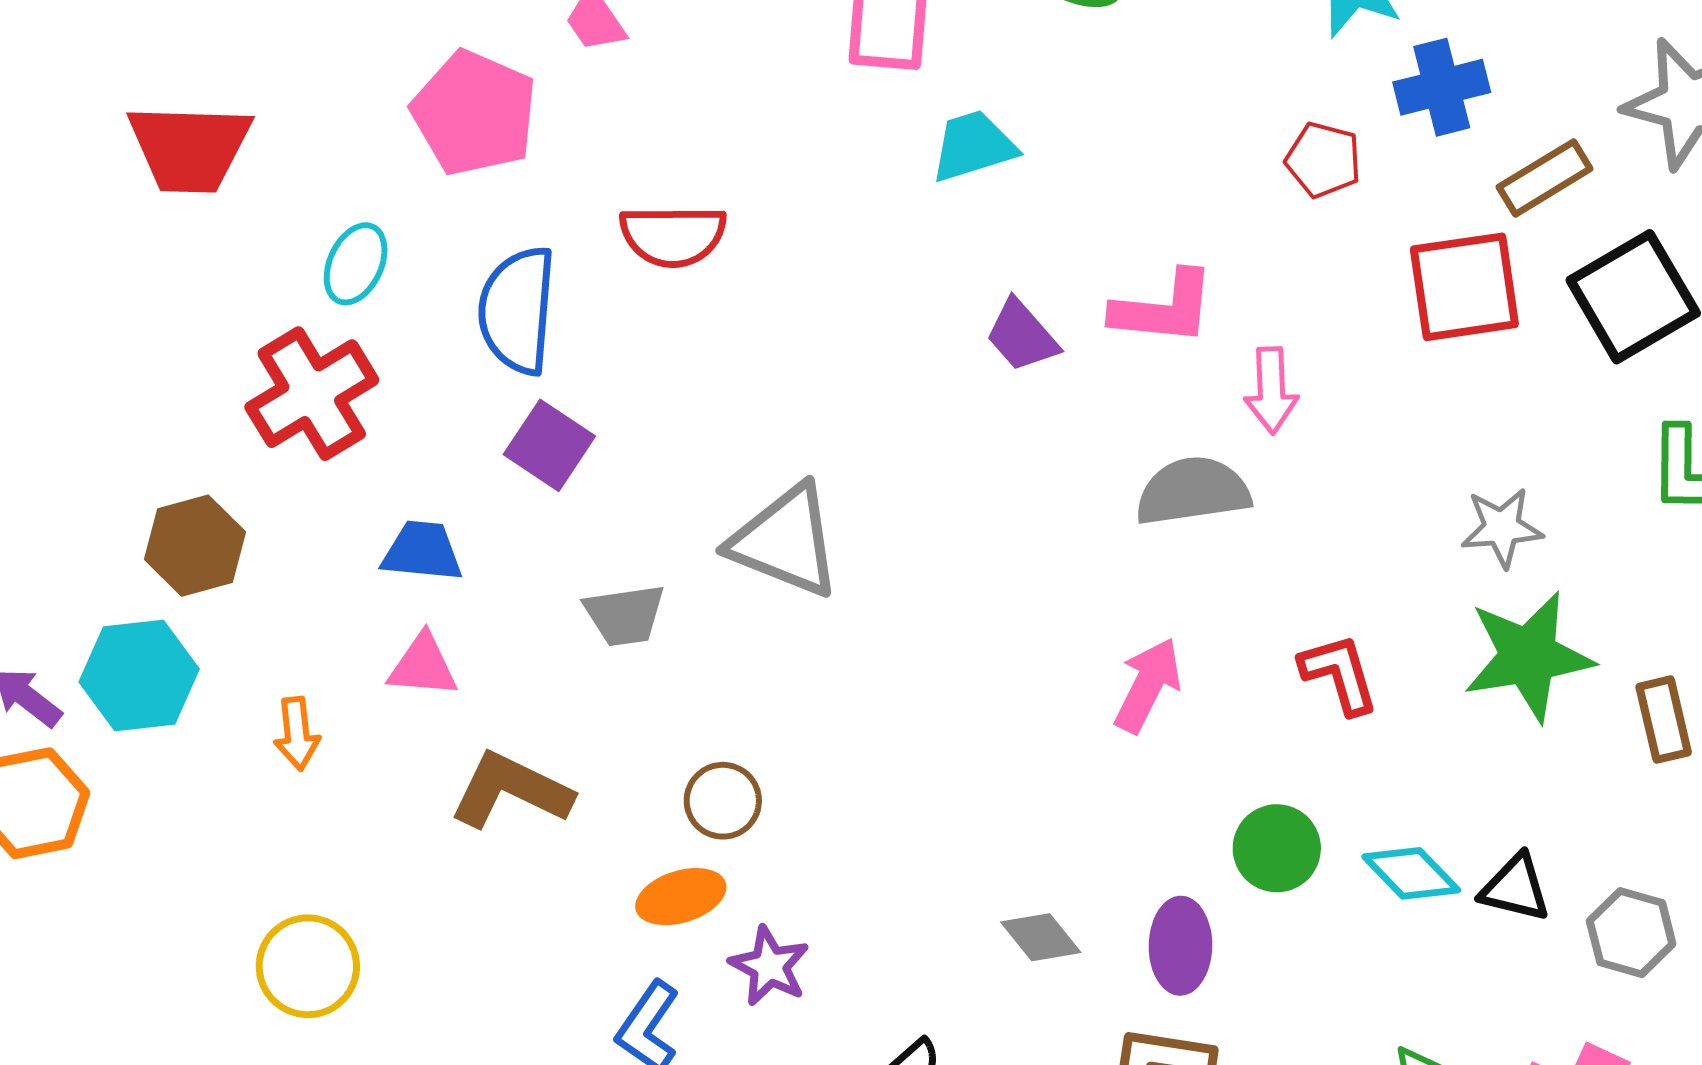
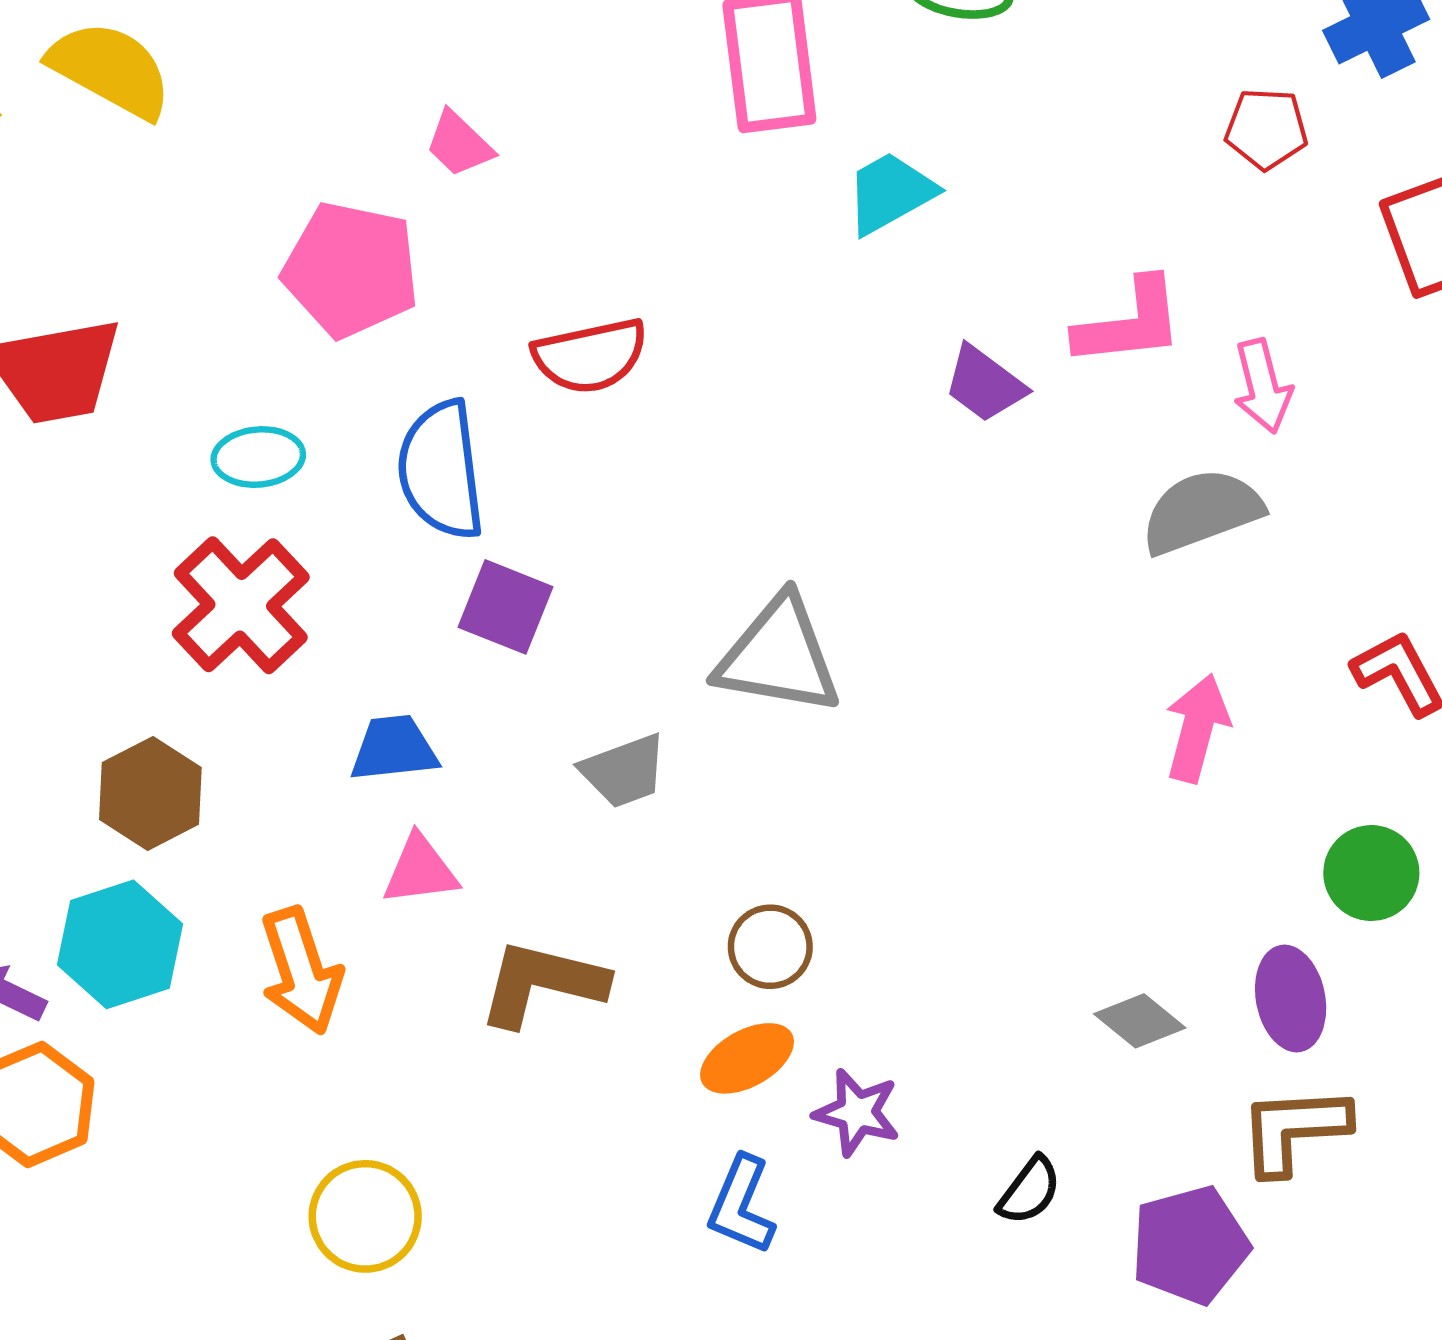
cyan ellipse: (356, 264) -> (258, 457), turned 72
orange arrow: (297, 734) -> (301, 971), size x1.6

